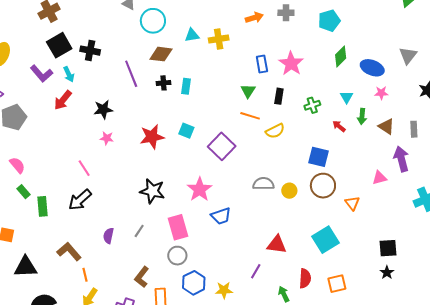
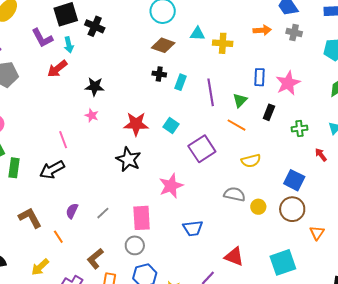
purple line: (131, 74) -> (211, 92), moved
yellow semicircle: (275, 131) -> (251, 161), moved
black star: (152, 191) -> (128, 159), moved
blue trapezoid: (221, 216) -> (193, 228), moved
orange line: (85, 275) -> (58, 237), moved, turned -32

